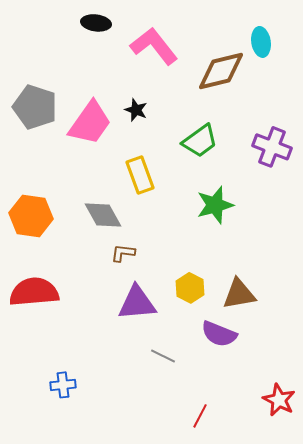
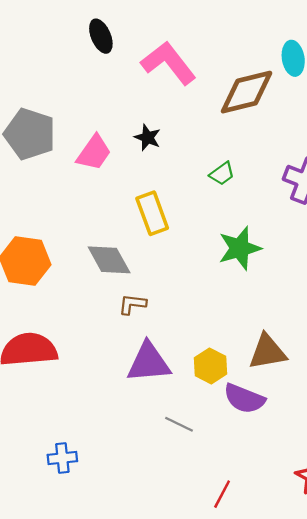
black ellipse: (96, 23) -> (101, 36), turned 60
pink trapezoid: (90, 123) -> (94, 153), size x0.7
green trapezoid: (200, 141) -> (222, 174), size x0.6
yellow hexagon: (190, 288) -> (210, 366), moved

